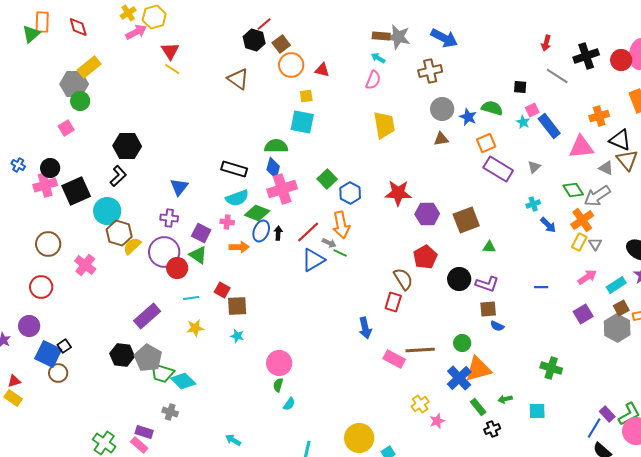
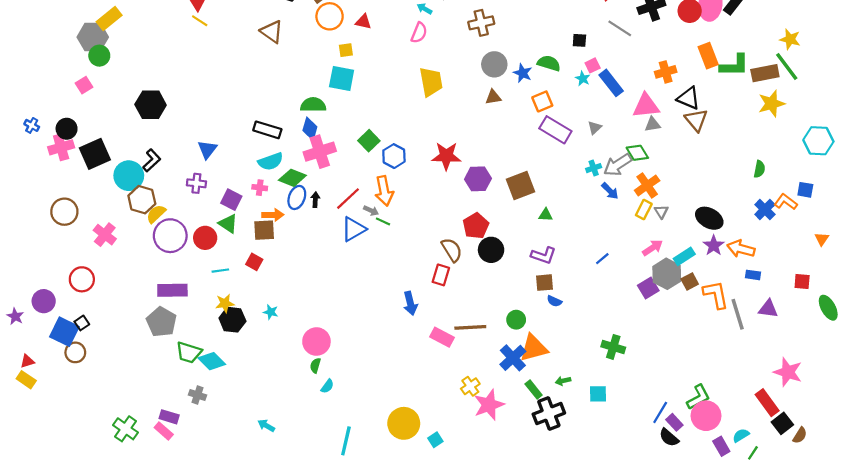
gray triangle: (606, 168) -> (653, 124), moved, turned -35
black L-shape: (118, 176) -> (152, 160), moved
gray arrow: (597, 196) -> (618, 165), moved
purple circle: (164, 252) -> (170, 236), moved
black circle: (459, 279) -> (491, 250), moved
red circle: (41, 287) -> (82, 279), moved
blue line: (541, 287) -> (602, 259), turned -40
brown square: (237, 306) -> (264, 230), moved
purple rectangle: (147, 316) -> (172, 290), turned 40
gray hexagon: (617, 328) -> (667, 274), moved
black hexagon: (122, 355) -> (232, 320), moved
gray pentagon: (148, 358) -> (161, 322), moved
purple rectangle: (607, 414) -> (674, 422), moved
pink star: (437, 421) -> (489, 405), size x1.8
black cross: (492, 429) -> (549, 414), size x1.8

